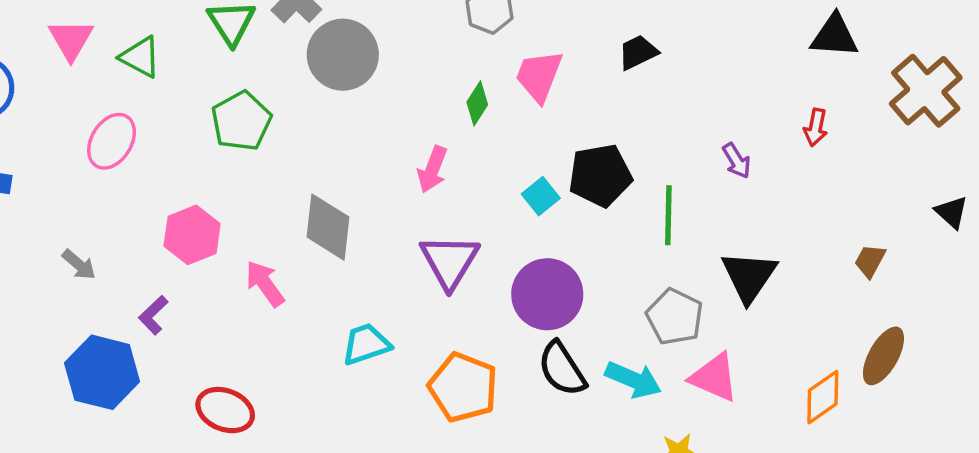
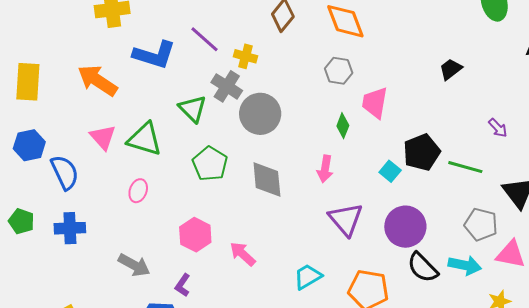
black trapezoid: (638, 52) -> (451, 69), moved
green triangle: (140, 57) -> (145, 139), size x1.4
pink ellipse: (112, 141) -> (138, 191), size x0.7
green line: (668, 215) -> (465, 167), turned -64
gray diamond: (328, 227) -> (267, 180), moved
gray arrow: (79, 265) -> (134, 265), size x1.5

